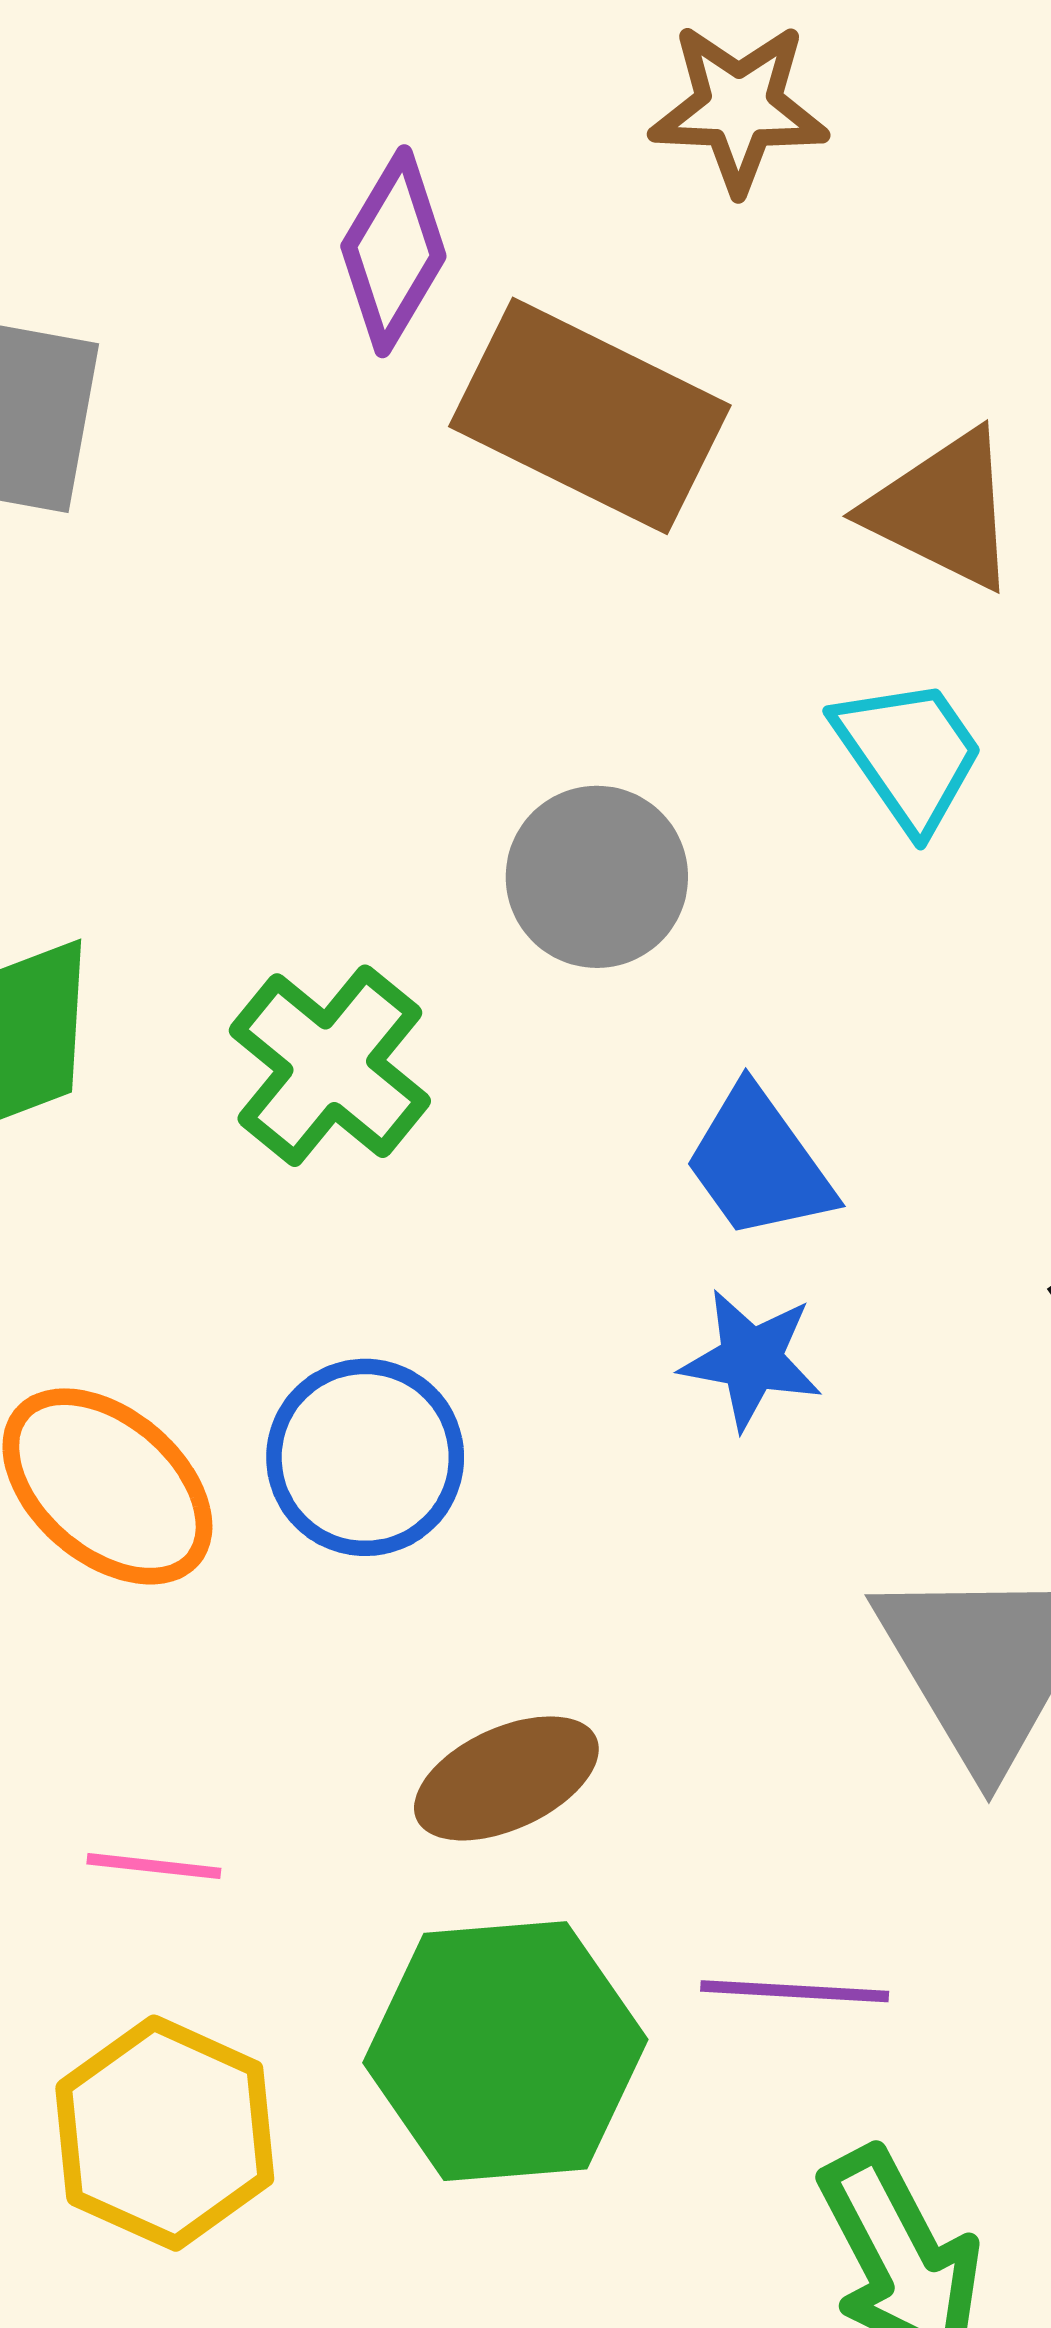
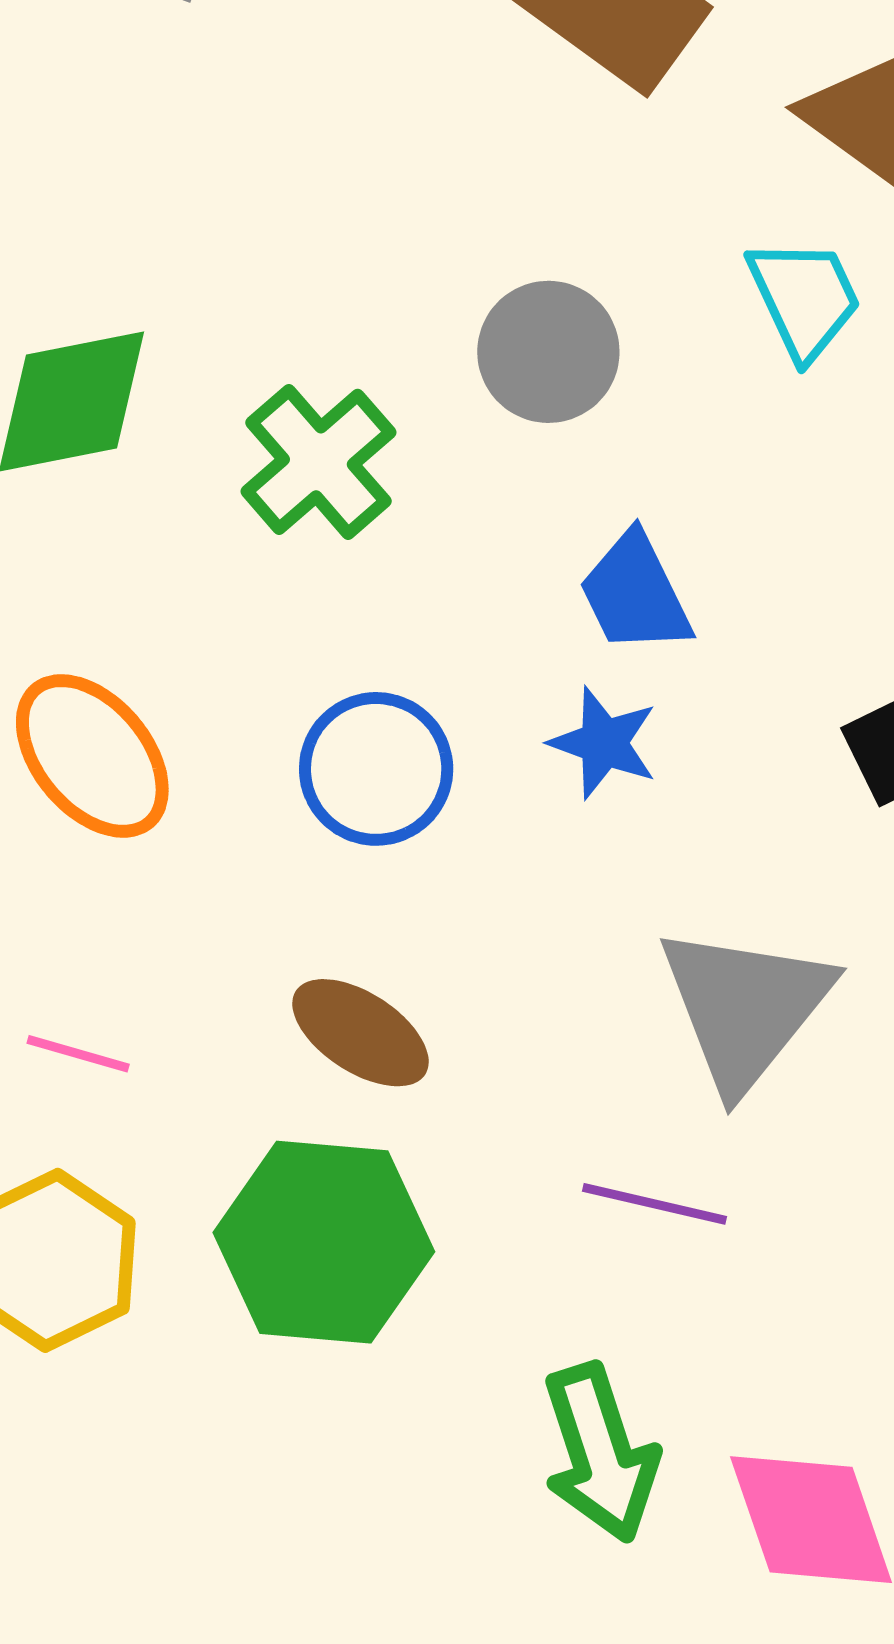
blue circle: (365, 1457) -> (376, 769), moved
brown ellipse: (506, 1778) -> (360, 1033), turned 48
purple line: (795, 1991) -> (655, 1204), moved

